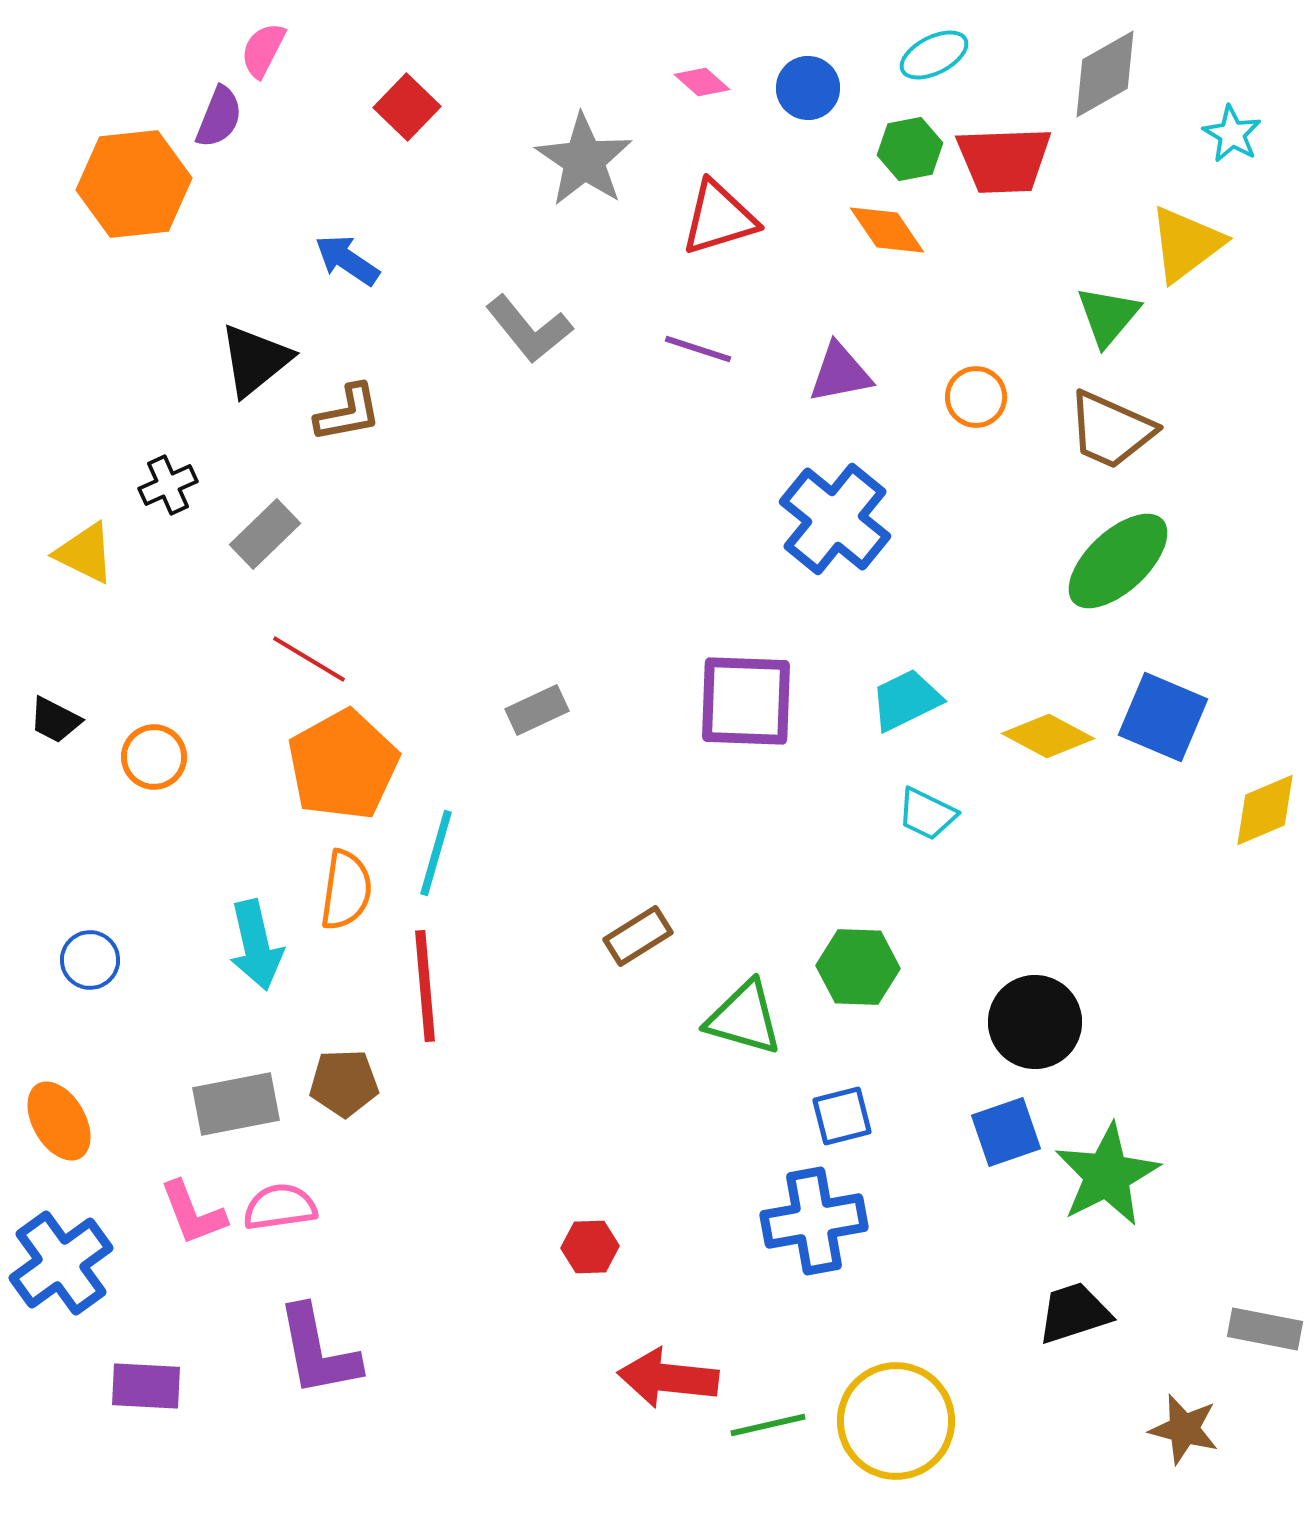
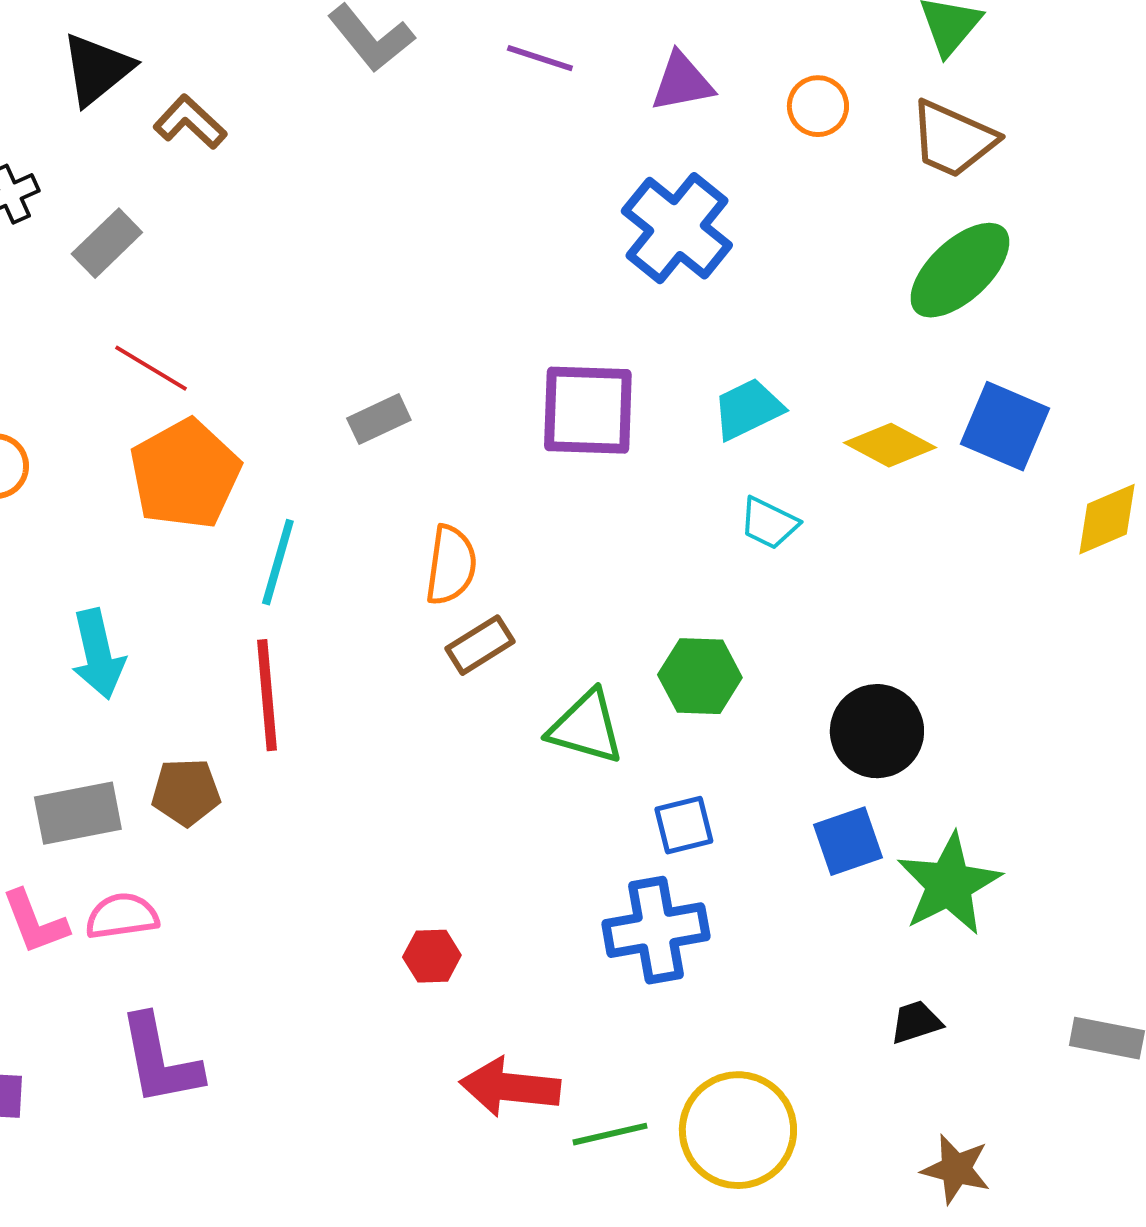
brown L-shape: (348, 413) -> (190, 122), turned -126
orange semicircle: (346, 890) -> (451, 565), moved
black trapezoid: (1074, 1313) -> (916, 1022), size x0.7
brown star: (1184, 1429) -> (956, 1169), moved

